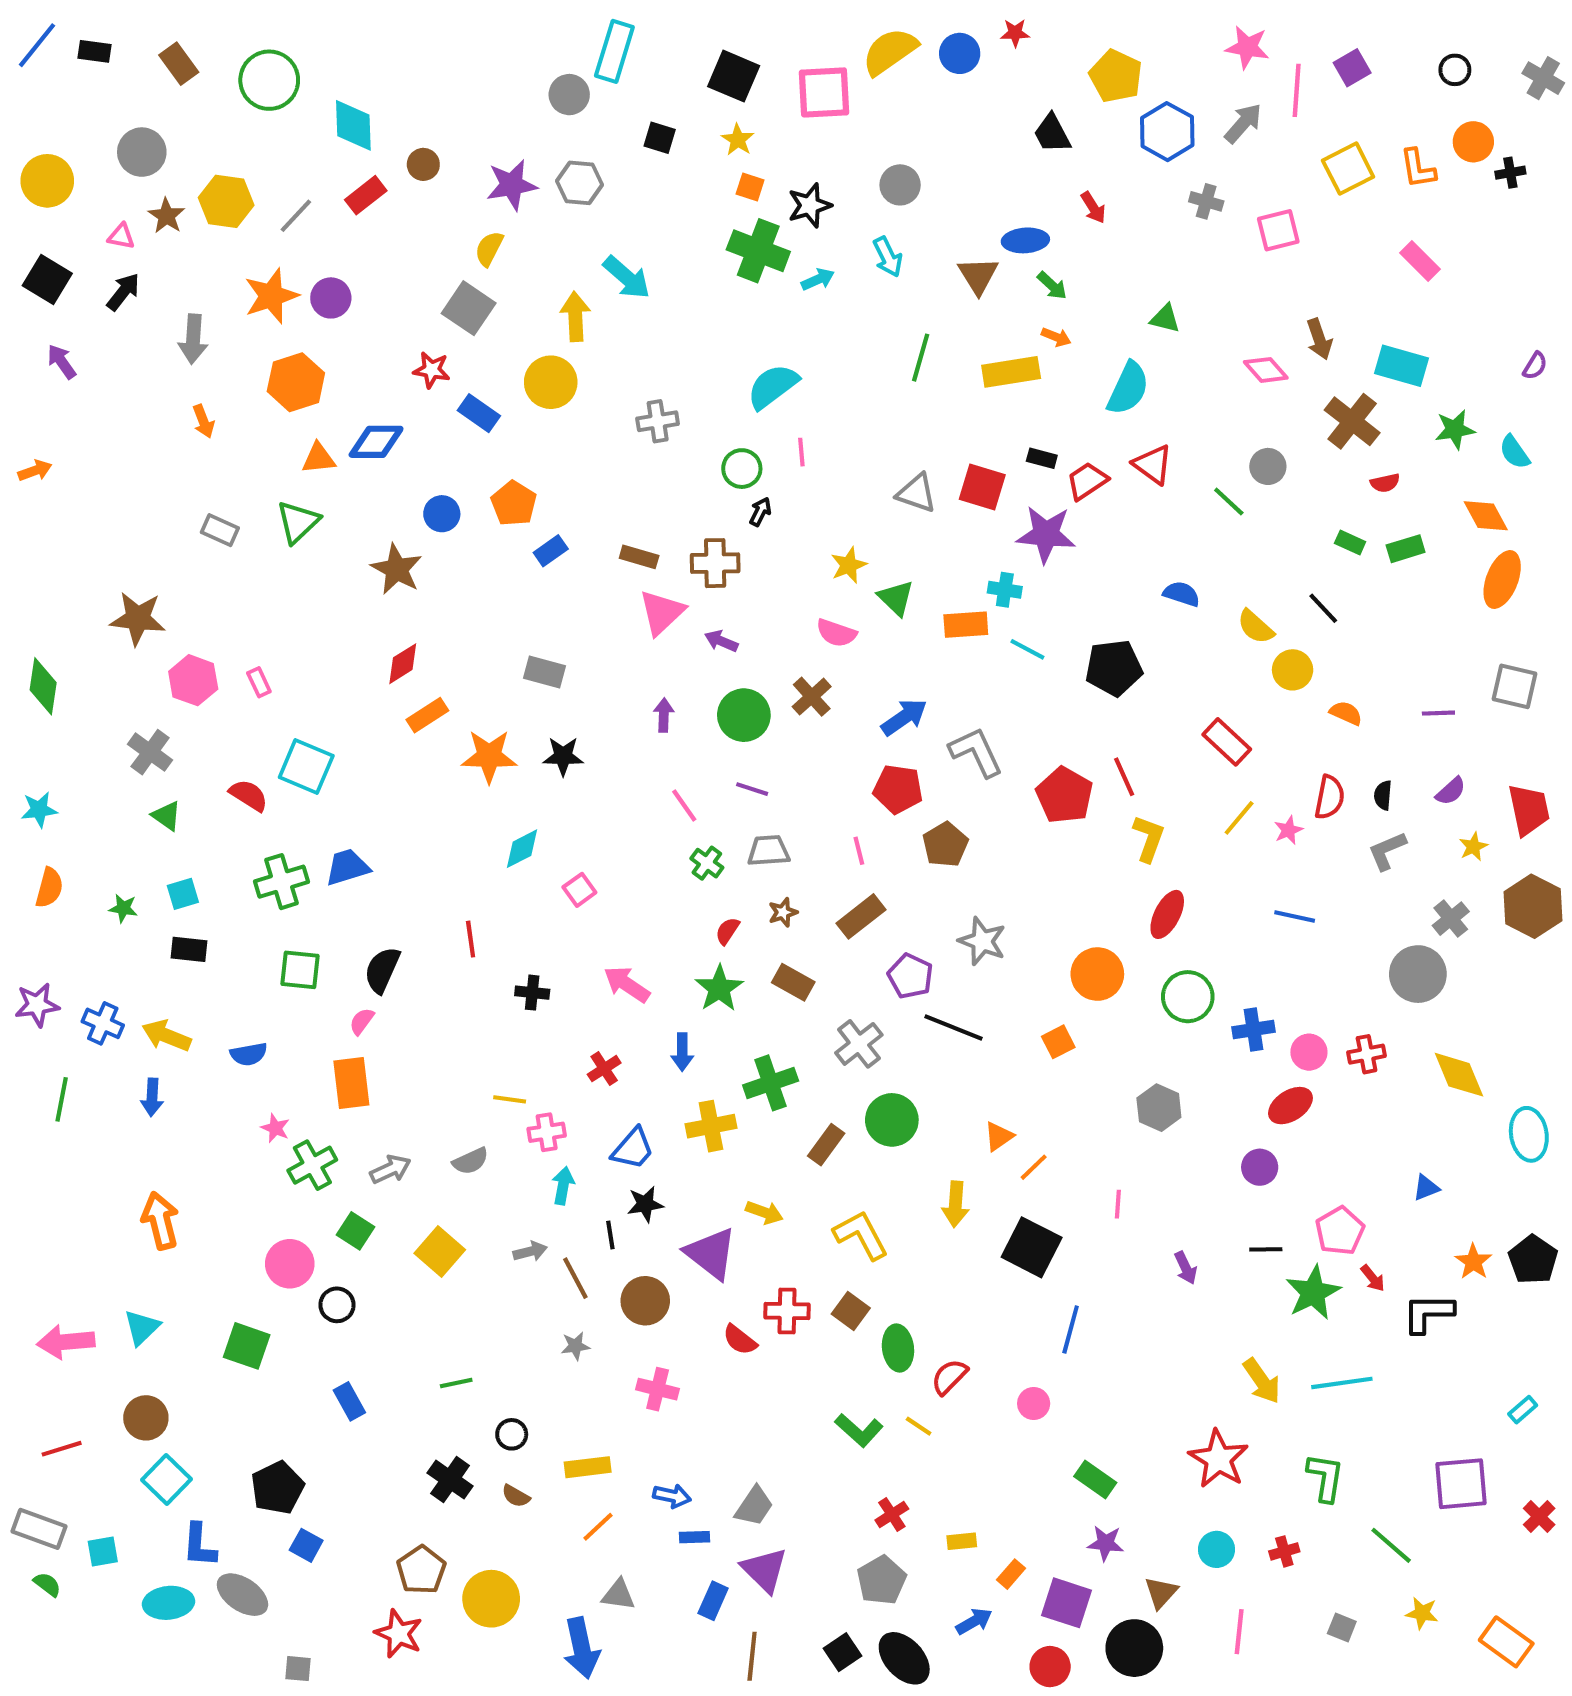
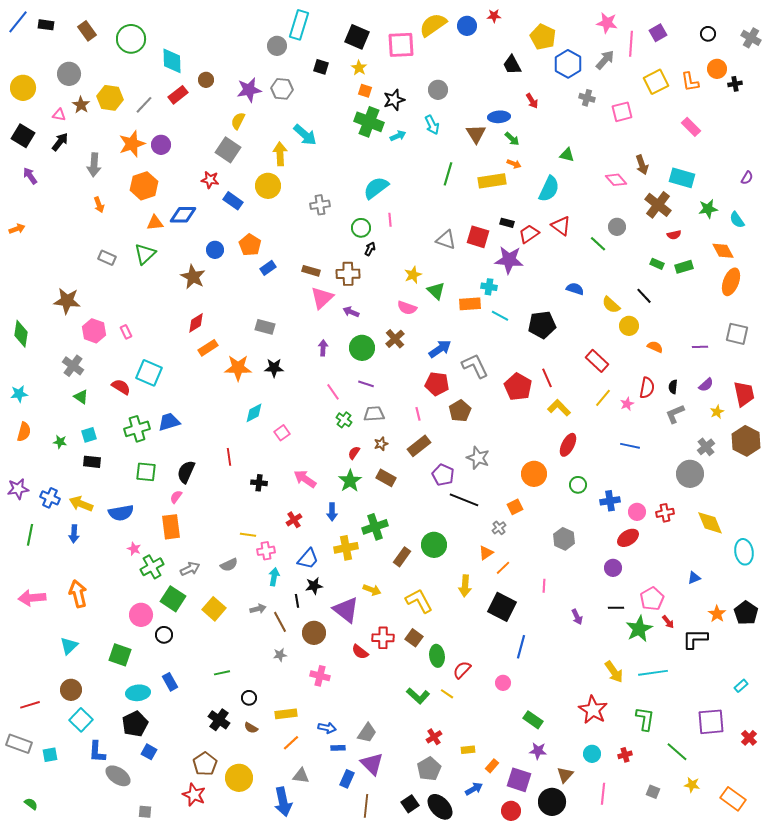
yellow L-shape: (1149, 838) -> (559, 408), turned -65
green circle: (1188, 997) -> (578, 485), size x0.7
gray cross: (859, 1044) -> (499, 528), moved, size x0.6
blue semicircle: (249, 1054) -> (121, 513), size x1.4
green square: (355, 1231) -> (173, 599), size x1.4
pink arrow: (66, 1342) -> (32, 598), moved
green semicircle: (47, 1584) -> (31, 804), moved
cyan ellipse: (169, 1603) -> (138, 693), moved

